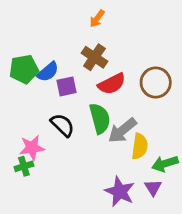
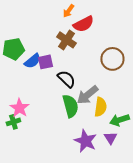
blue semicircle: (48, 72) -> (32, 61), moved
red semicircle: (112, 84) -> (83, 24), moved
green semicircle: (100, 118) -> (70, 106), moved
black semicircle: (63, 125) -> (66, 79), moved
pink star: (32, 148) -> (19, 108), turned -30

